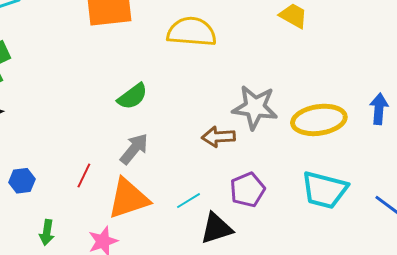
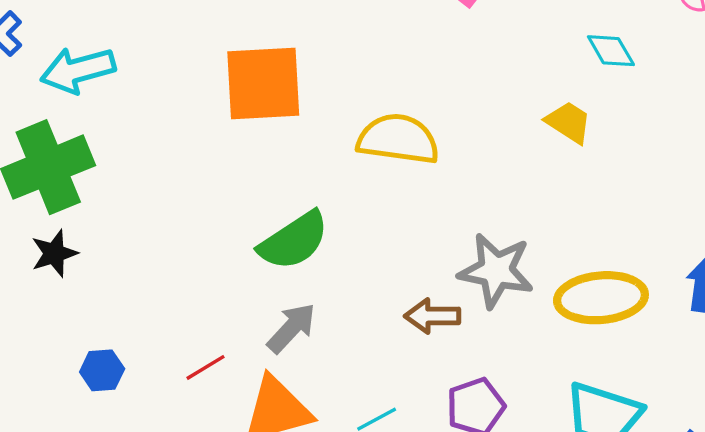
green semicircle: (132, 96) -> (294, 241), size x1.4
red line: (84, 176) -> (205, 367), turned 30

